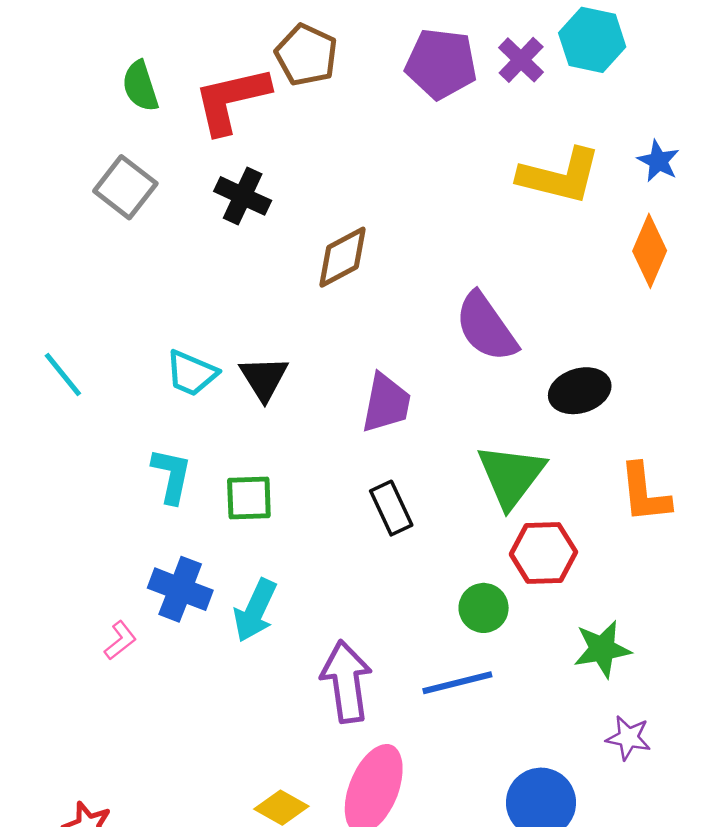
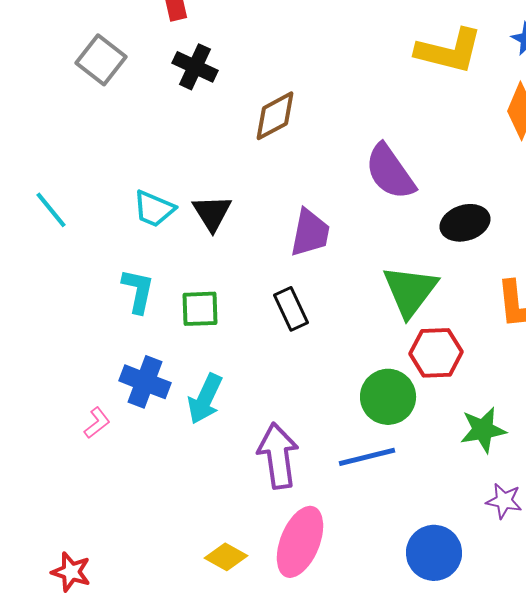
black rectangle: (391, 508) -> (291, 309), moved
green circle: (484, 608) -> (388, 397), size x1.4

